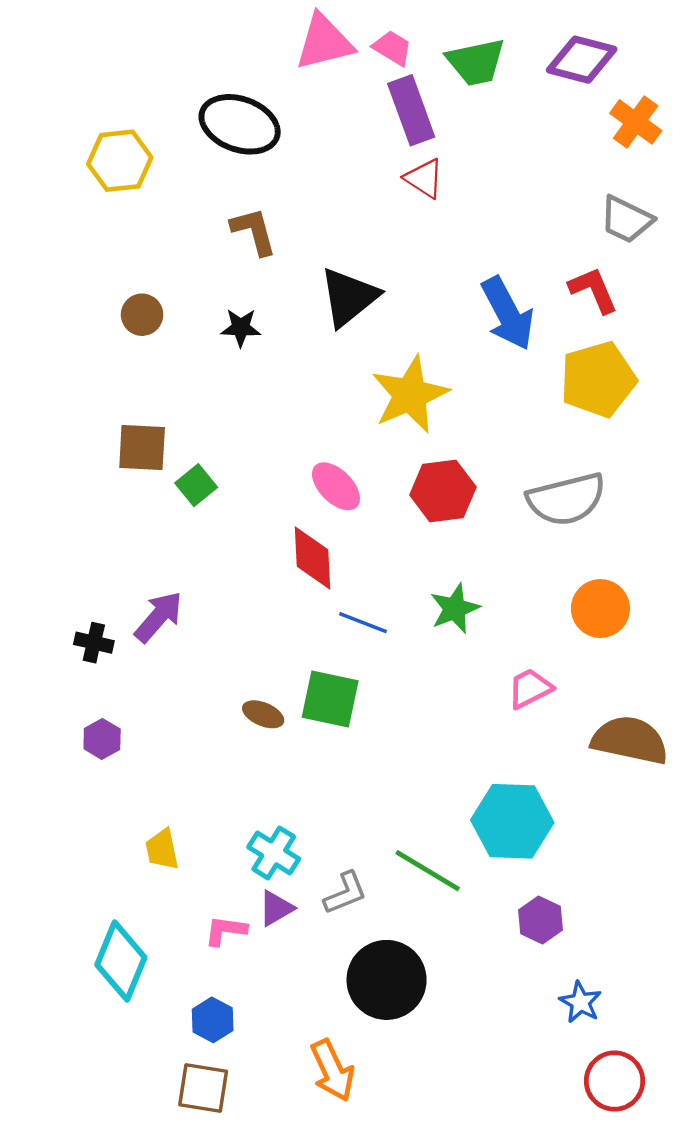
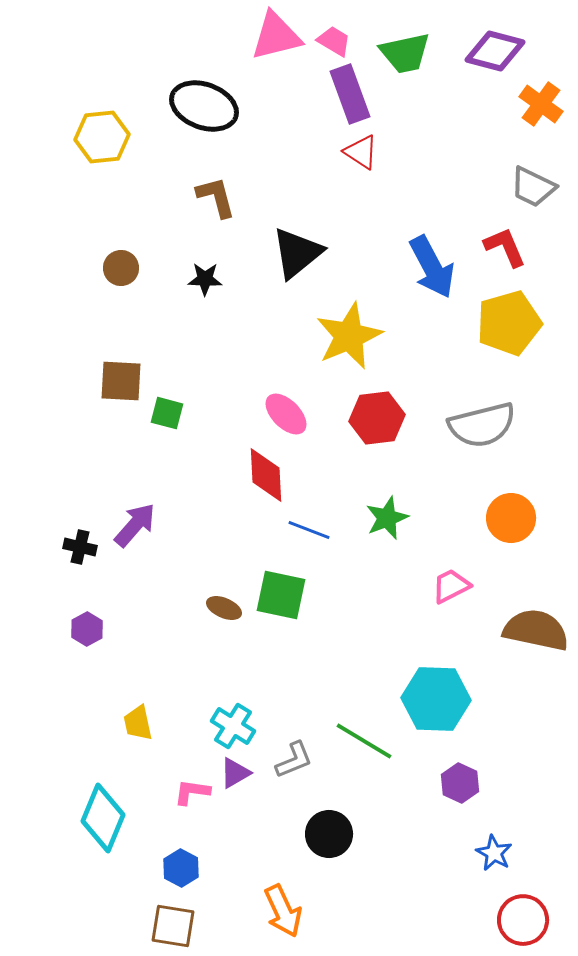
green square: (196, 485) -> (167, 413), turned -36
black circle: (387, 980) -> (329, 834), size x0.7

